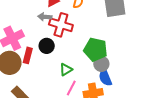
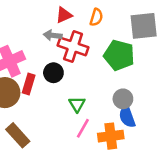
green pentagon: (95, 50) -> (119, 55), moved
green triangle: (66, 70) -> (77, 104), turned -32

